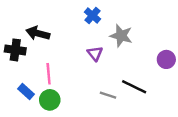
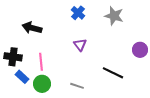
gray star: (121, 36) -> (114, 16), moved
black cross: (15, 50) -> (13, 57), moved
gray line: (108, 95) -> (77, 86), moved

